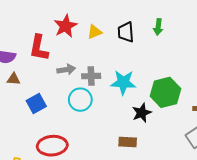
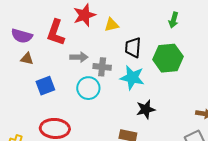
green arrow: (158, 27) -> (174, 20), moved
black trapezoid: (126, 32) -> (133, 48), moved
green hexagon: (165, 92) -> (168, 58), moved

